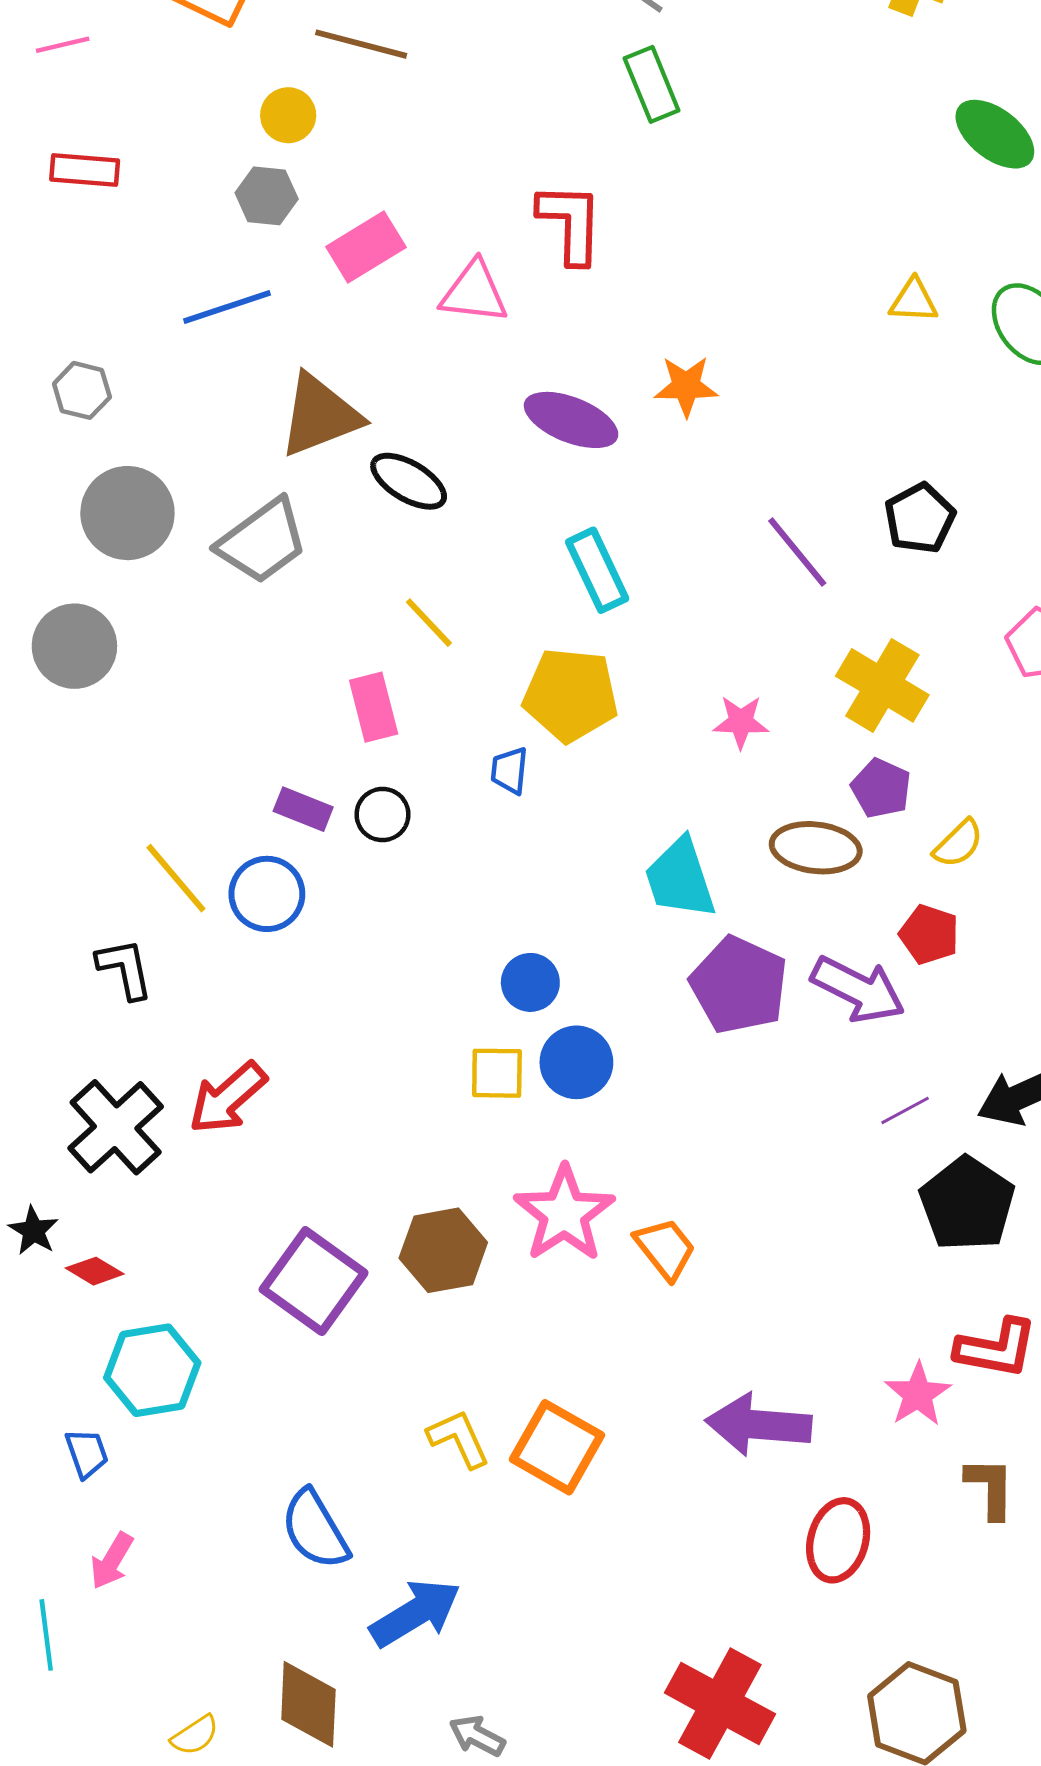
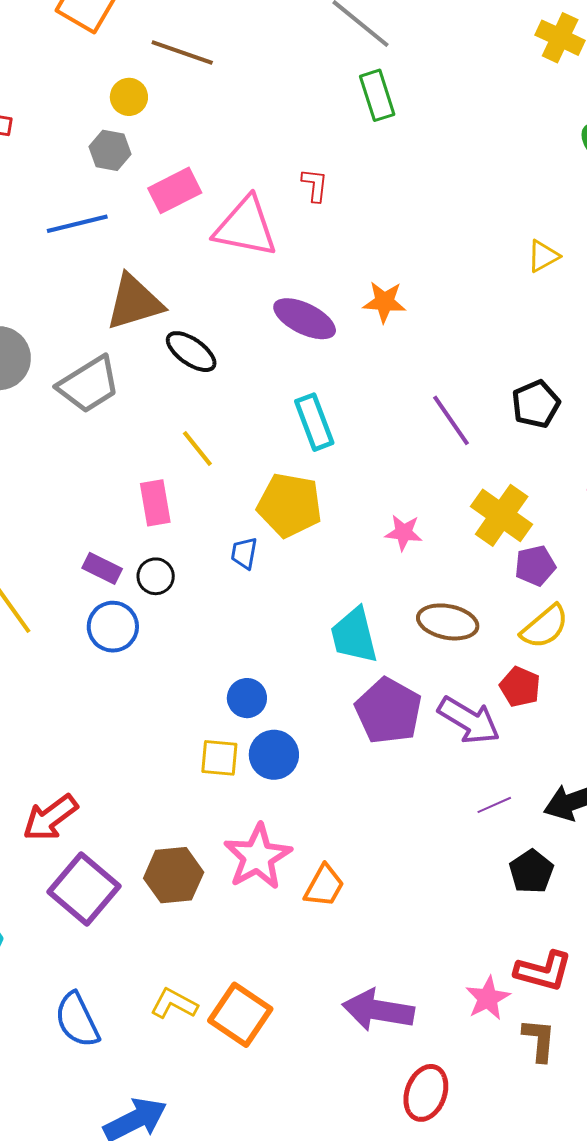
red L-shape: (570, 223) -> (315, 185), size x0.6
pink triangle: (474, 292) -> (246, 227), size x1.4
yellow triangle: (913, 301) -> (543, 256), turned -36
purple pentagon: (881, 788) -> (535, 566), moved, turned 30
yellow semicircle: (958, 844) -> (545, 627), size x1.4
blue circle: (267, 894) -> (113, 627), moved
red arrow: (228, 1098) -> (50, 818), moved
black pentagon: (967, 1204) -> (531, 872), size x0.7
orange trapezoid: (665, 1249) -> (324, 886), turned 63
yellow L-shape: (459, 1439) -> (174, 1004), turned -42
brown L-shape: (990, 1488) -> (539, 1040), moved
blue semicircle: (315, 1529) -> (77, 1020), moved

